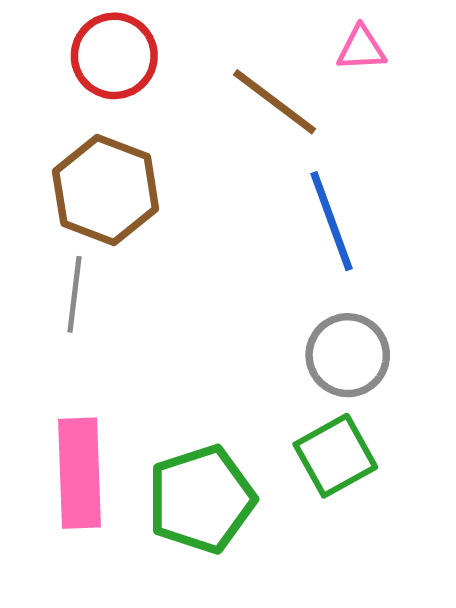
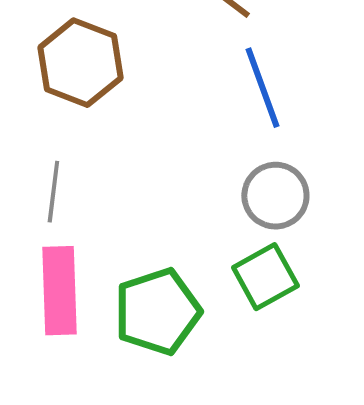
gray line: (75, 294) -> (53, 192), moved

